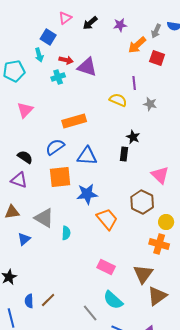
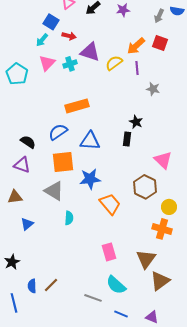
orange arrow: (137, 45) -> (136, 46), moved
cyan arrow: (39, 55) -> (42, 40), turned 56
red arrow: (66, 60) -> (69, 36), moved
cyan pentagon: (14, 71) -> (17, 74), moved, turned -30
cyan cross: (58, 77) -> (70, 64), moved
yellow semicircle: (118, 100) -> (114, 63), moved, turned -60
pink triangle: (25, 110) -> (47, 63), moved
gray triangle: (44, 218) -> (54, 191), moved
pink rectangle: (106, 267) -> (109, 252), turned 48
gray line: (90, 313) -> (93, 298), turned -30

